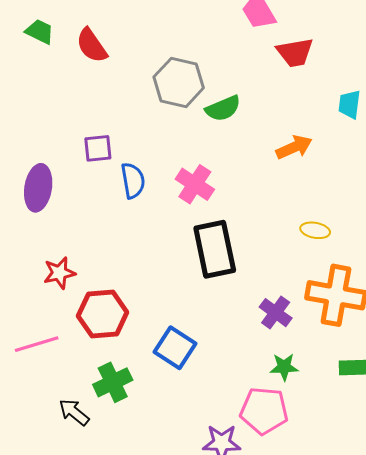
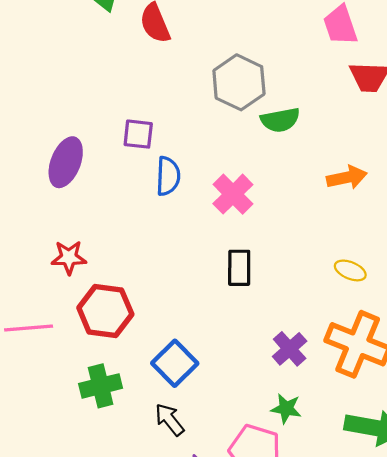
black rectangle: (215, 249) -> (239, 268), size x0.6
black arrow: (74, 412) -> (169, 420), moved

